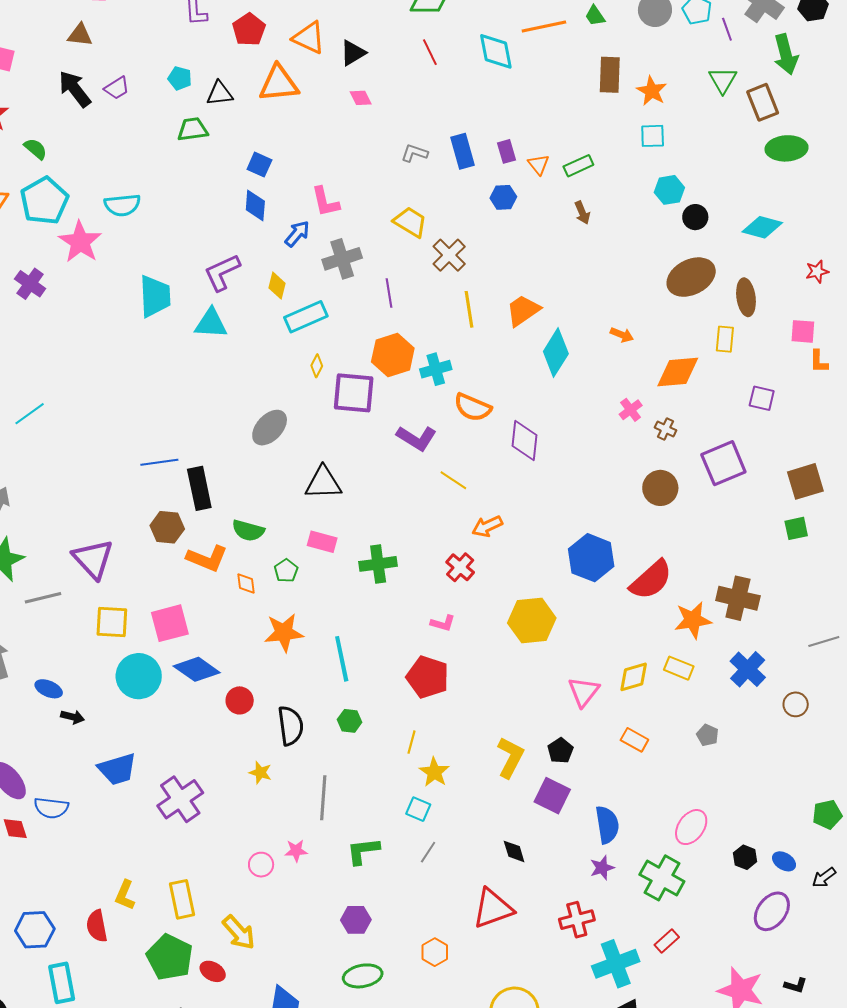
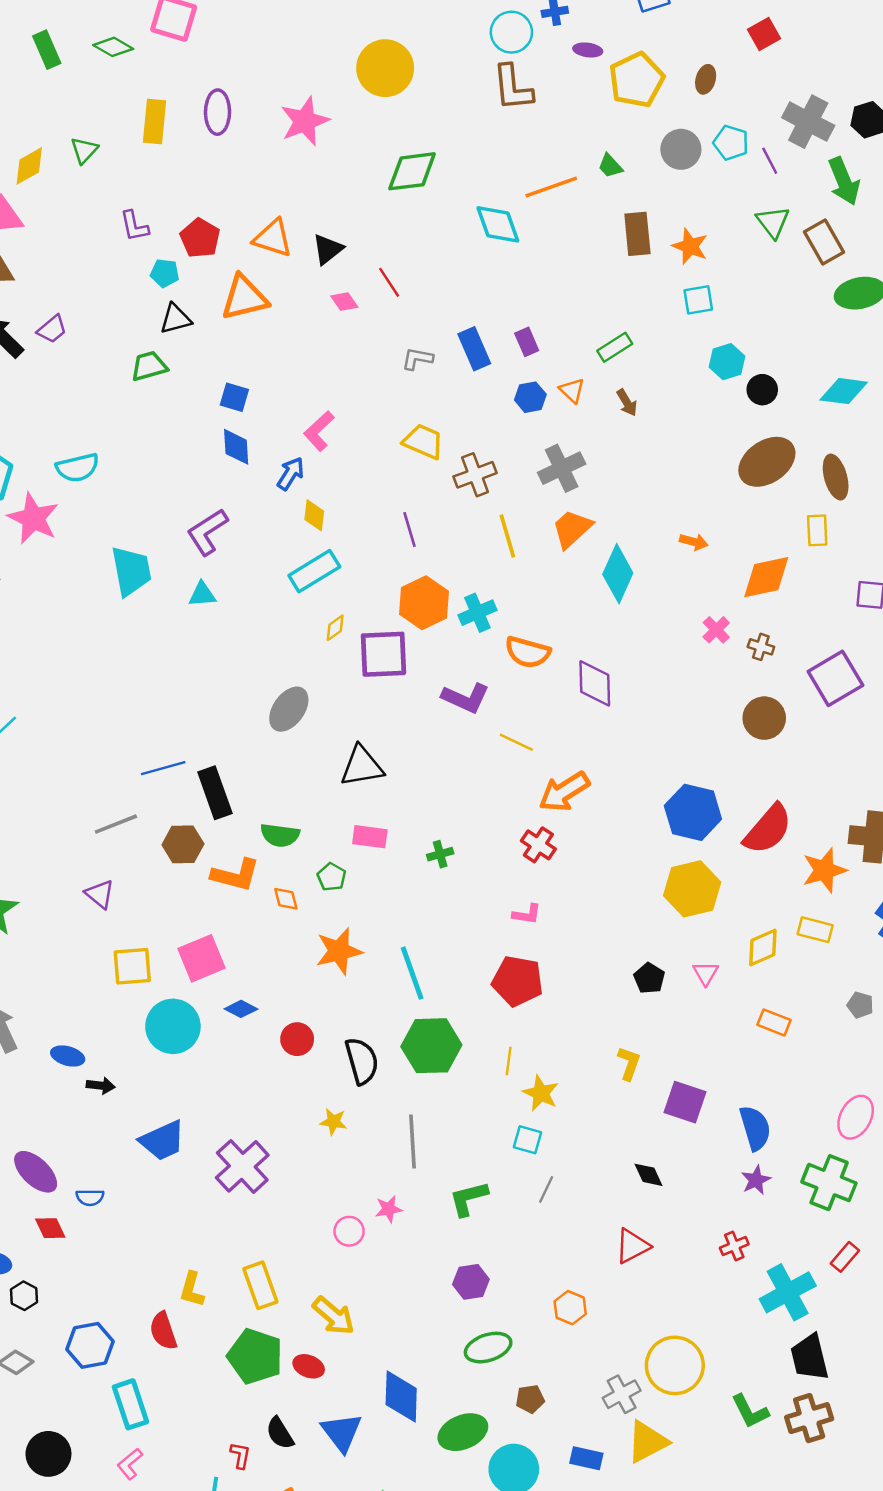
red line: (430, 52) -> (389, 282), moved
cyan pentagon: (180, 78) -> (165, 273), moved
orange triangle: (538, 165) -> (572, 390), moved
pink L-shape: (325, 202) -> (319, 431), turned 68
brown cross: (449, 255) -> (475, 475), turned 32
gray cross: (342, 259) -> (562, 468), moved
yellow diamond: (277, 286) -> (314, 515), moved
cyan triangle: (211, 323) -> (202, 594), size x0.7
yellow diamond: (317, 366) -> (335, 628), turned 35
orange arrow: (487, 526) -> (564, 792), size x1.4
purple triangle: (93, 559) -> (100, 894), size x0.6
green cross: (378, 564) -> (440, 854), size x0.6
gray line: (43, 598) -> (116, 824), moved
yellow hexagon: (532, 620) -> (692, 889), moved
blue diamond: (197, 669) -> (241, 1009), size x0.6
pink triangle: (584, 692) -> (706, 973), size x0.7
green hexagon: (350, 721) -> (431, 1046), size x2.0
black pentagon: (560, 751) -> (649, 978), moved
yellow L-shape: (510, 757) -> (629, 1063), size x0.7
blue semicircle: (51, 808) -> (90, 1197), size x0.7
red triangle: (493, 908) -> (632, 1246), size x0.7
red cross: (577, 920) -> (734, 1246), size x0.7

